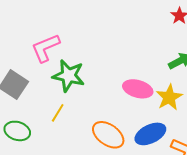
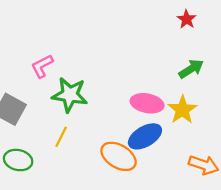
pink L-shape: (46, 48) -> (42, 66), size x0.7
blue ellipse: (150, 134) -> (145, 136), moved

